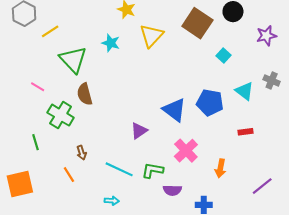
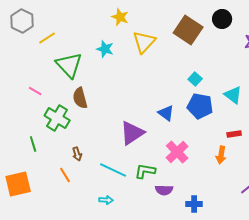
cyan square: (224, 55) -> (195, 79), moved
blue triangle: (174, 110) -> (166, 113), size x0.7
purple triangle: (139, 131) -> (132, 133), size x1.5
orange arrow: (220, 168) -> (221, 155), moved

